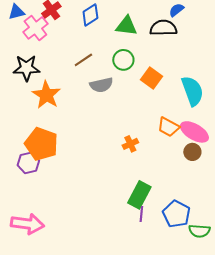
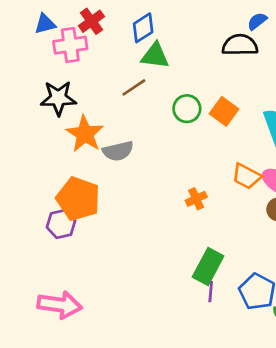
green triangle: (126, 26) -> (155, 56), moved
pink cross: (35, 28) -> (70, 45), turned 30
green circle: (123, 60) -> (187, 109), moved
gray semicircle: (101, 85) -> (118, 151), moved

